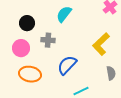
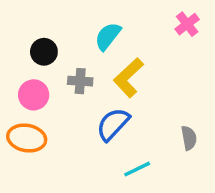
yellow L-shape: (101, 44) -> (128, 78), moved
orange ellipse: (30, 74) -> (27, 138), moved

